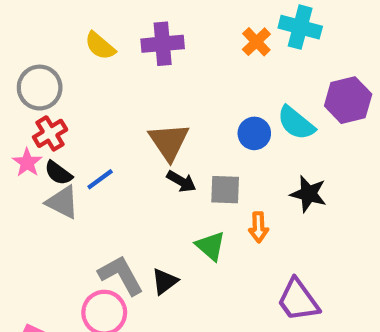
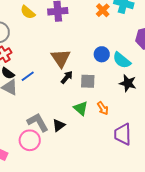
cyan semicircle: (296, 123) -> (122, 60), moved
black arrow: (181, 181) -> (67, 77), turned -80
orange arrow: (258, 227) -> (103, 108), moved, turned -32
purple trapezoid: (298, 300) -> (123, 134), turned 35

